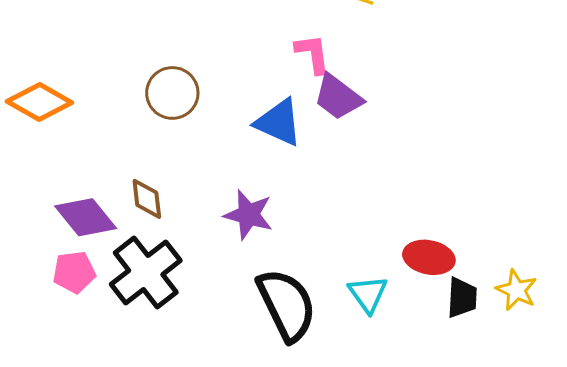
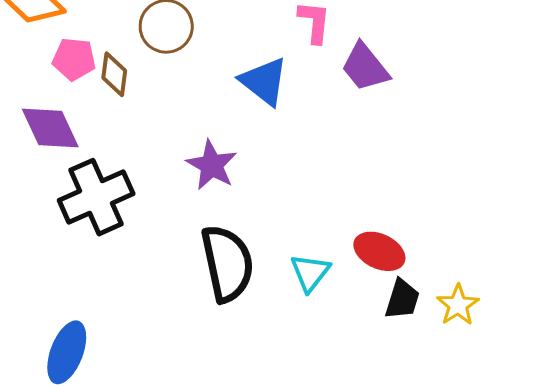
purple trapezoid: (338, 97) -> (365, 67), moved
brown diamond: (147, 199) -> (114, 74), moved
pink pentagon: (74, 272) -> (74, 59), moved

